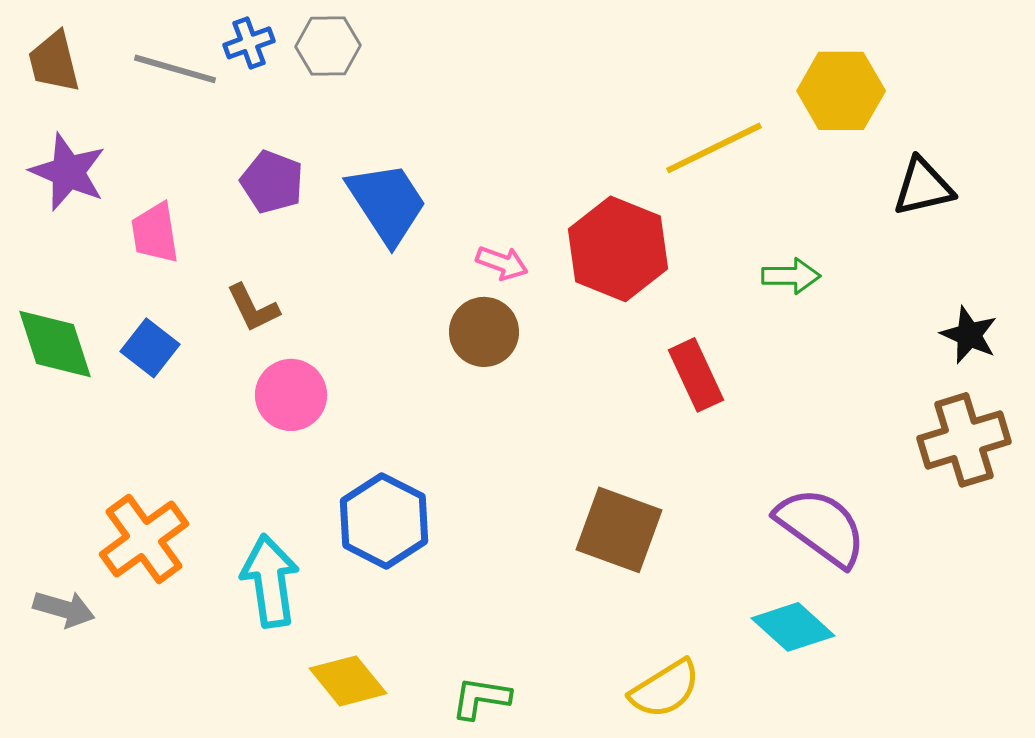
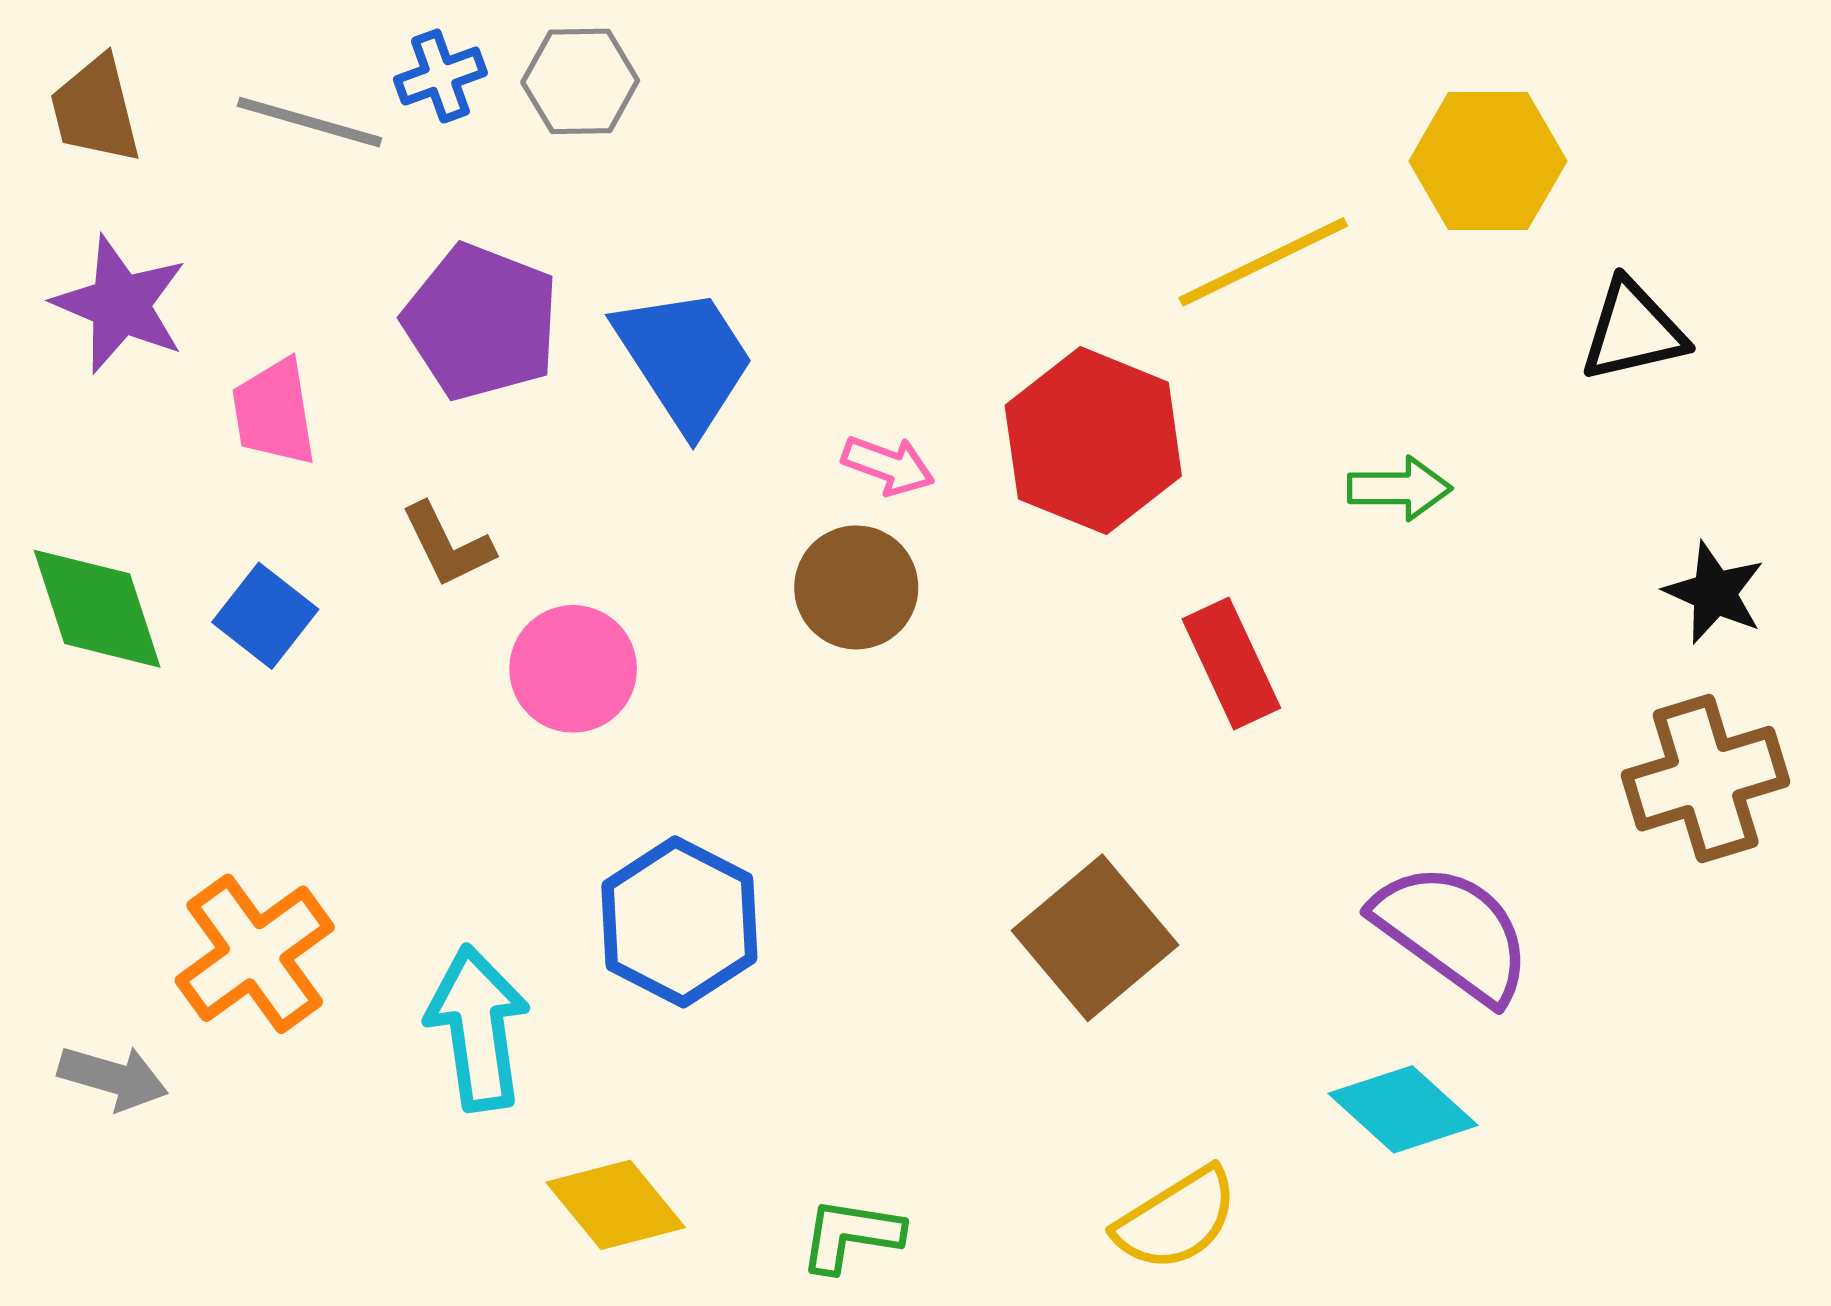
purple pentagon: (272, 182) -> (481, 322), size x1.4
pink circle: (291, 395) -> (573, 669), moved
brown square: (619, 530) -> (1095, 938), turned 30

